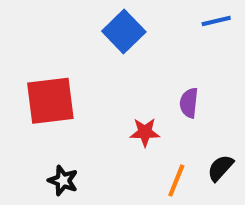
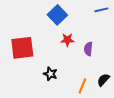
red star: (145, 132) -> (67, 40), moved
black star: (63, 181) -> (50, 74), moved

